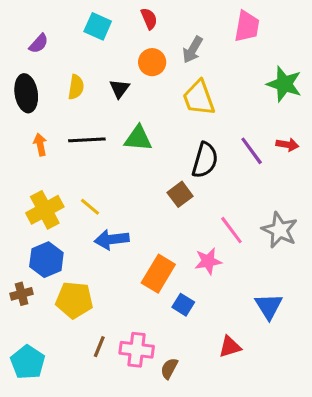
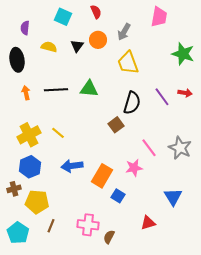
purple semicircle: (39, 44) -> (25, 28), turned 144
yellow semicircle: (76, 87) -> (49, 47), moved, turned -84
black triangle: (119, 89) -> (77, 46), moved
blue arrow: (112, 239) -> (72, 166), moved
yellow pentagon: (74, 300) -> (37, 202), moved
brown line: (99, 347) -> (51, 226), moved

